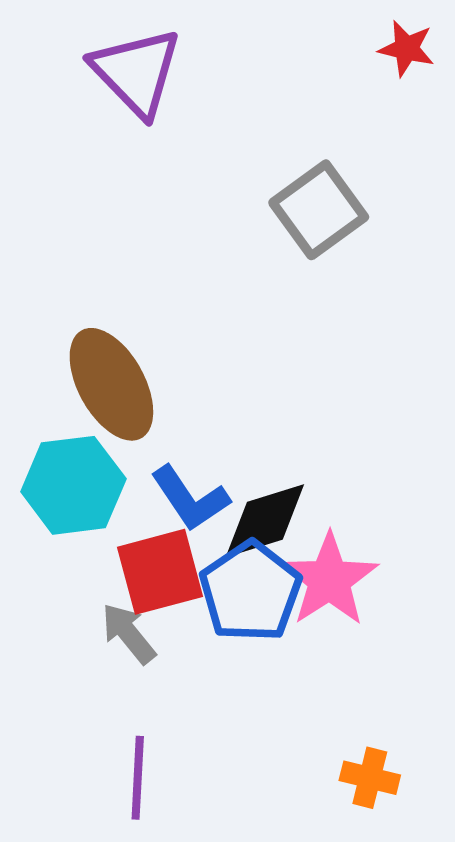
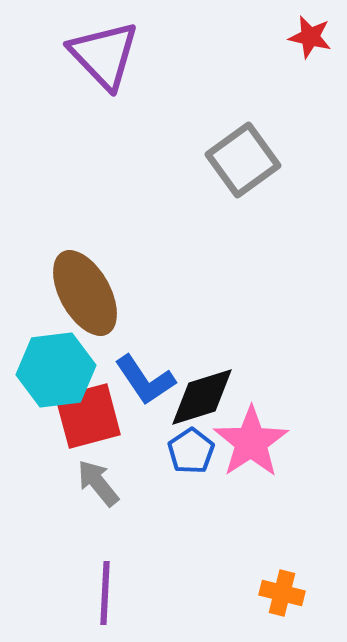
red square: (160, 572) -> (88, 416), moved
blue pentagon: (250, 592) -> (191, 451), size x0.6

